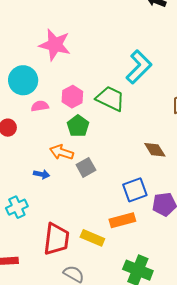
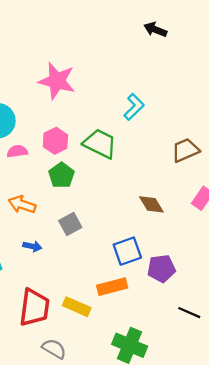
pink star: (55, 45) -> (57, 81), moved
cyan L-shape: (139, 67) -> (134, 107), size x0.7
orange arrow: (62, 152) -> (22, 205), moved
blue arrow: (42, 174) -> (32, 246), moved

